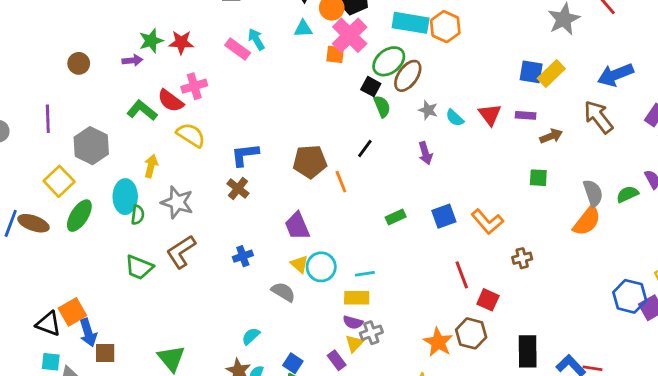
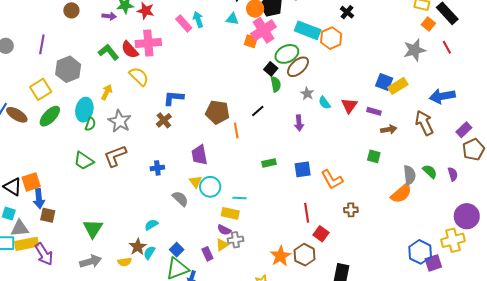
pink cross: (194, 86) -> (148, 43), size x1.4
green semicircle: (627, 194) -> (430, 171), moved, turned 56

